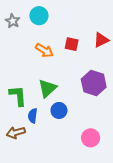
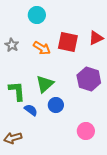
gray star: (13, 21) -> (12, 45), moved
red square: (72, 44) -> (68, 42), size x1.5
blue semicircle: (33, 116) -> (31, 110), turned 120
brown arrow: (16, 133) -> (13, 138), moved

